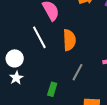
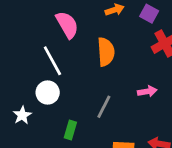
orange semicircle: (69, 40) -> (106, 52), moved
white circle: (15, 58) -> (48, 93), moved

